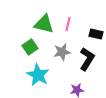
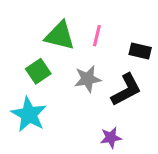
black L-shape: (87, 59) -> (126, 90), turned 30
cyan star: (38, 75) -> (29, 114), moved

